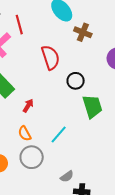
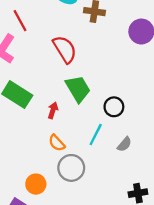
black circle: (76, 81) -> (114, 107), moved
green trapezoid: (92, 106) -> (78, 89), moved
gray semicircle: (67, 176) -> (124, 144), moved

